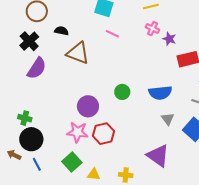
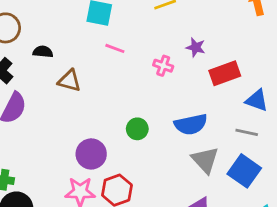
pink cross: (152, 29) -> (163, 66), moved
brown triangle: (78, 53) -> (69, 81), size x0.7
gray triangle: (168, 119) -> (205, 160), size x1.5

